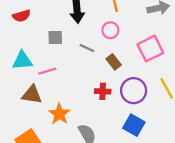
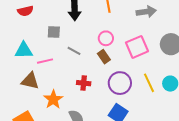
pink circle: (110, 30) -> (106, 38), moved
gray line: (87, 48) -> (74, 51), moved
red cross: (103, 91) -> (84, 83), moved

